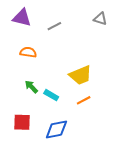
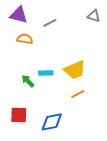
orange semicircle: (28, 52) -> (25, 39), moved
cyan rectangle: (51, 95) -> (46, 73), moved, turned -32

